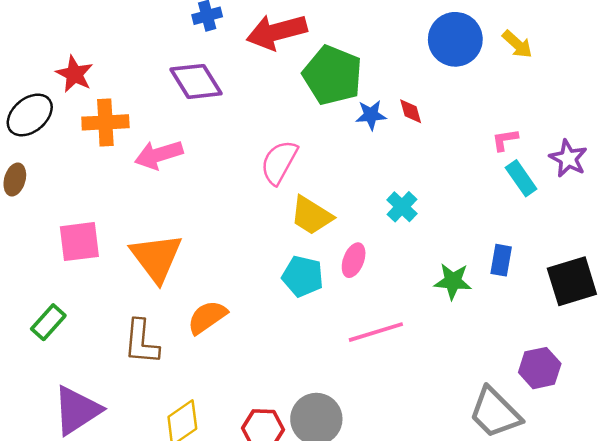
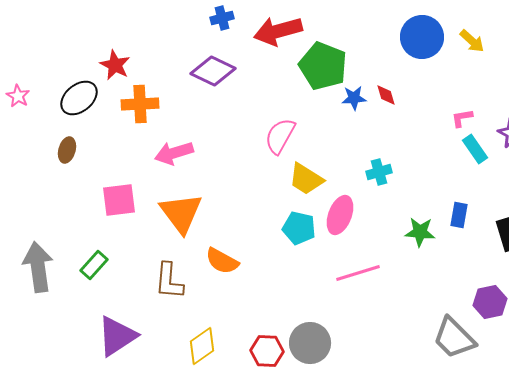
purple diamond: (196, 81) -> (213, 71), turned -33
pink arrow: (159, 155) -> (174, 153), moved
cyan cross: (402, 207) -> (379, 172), turned 30
pink ellipse: (354, 260) -> (340, 215), size x1.4
orange semicircle: (207, 317) -> (222, 261), turned -116

